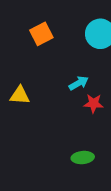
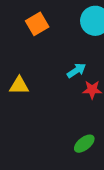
green ellipse: (83, 158) -> (84, 144), turned -30

